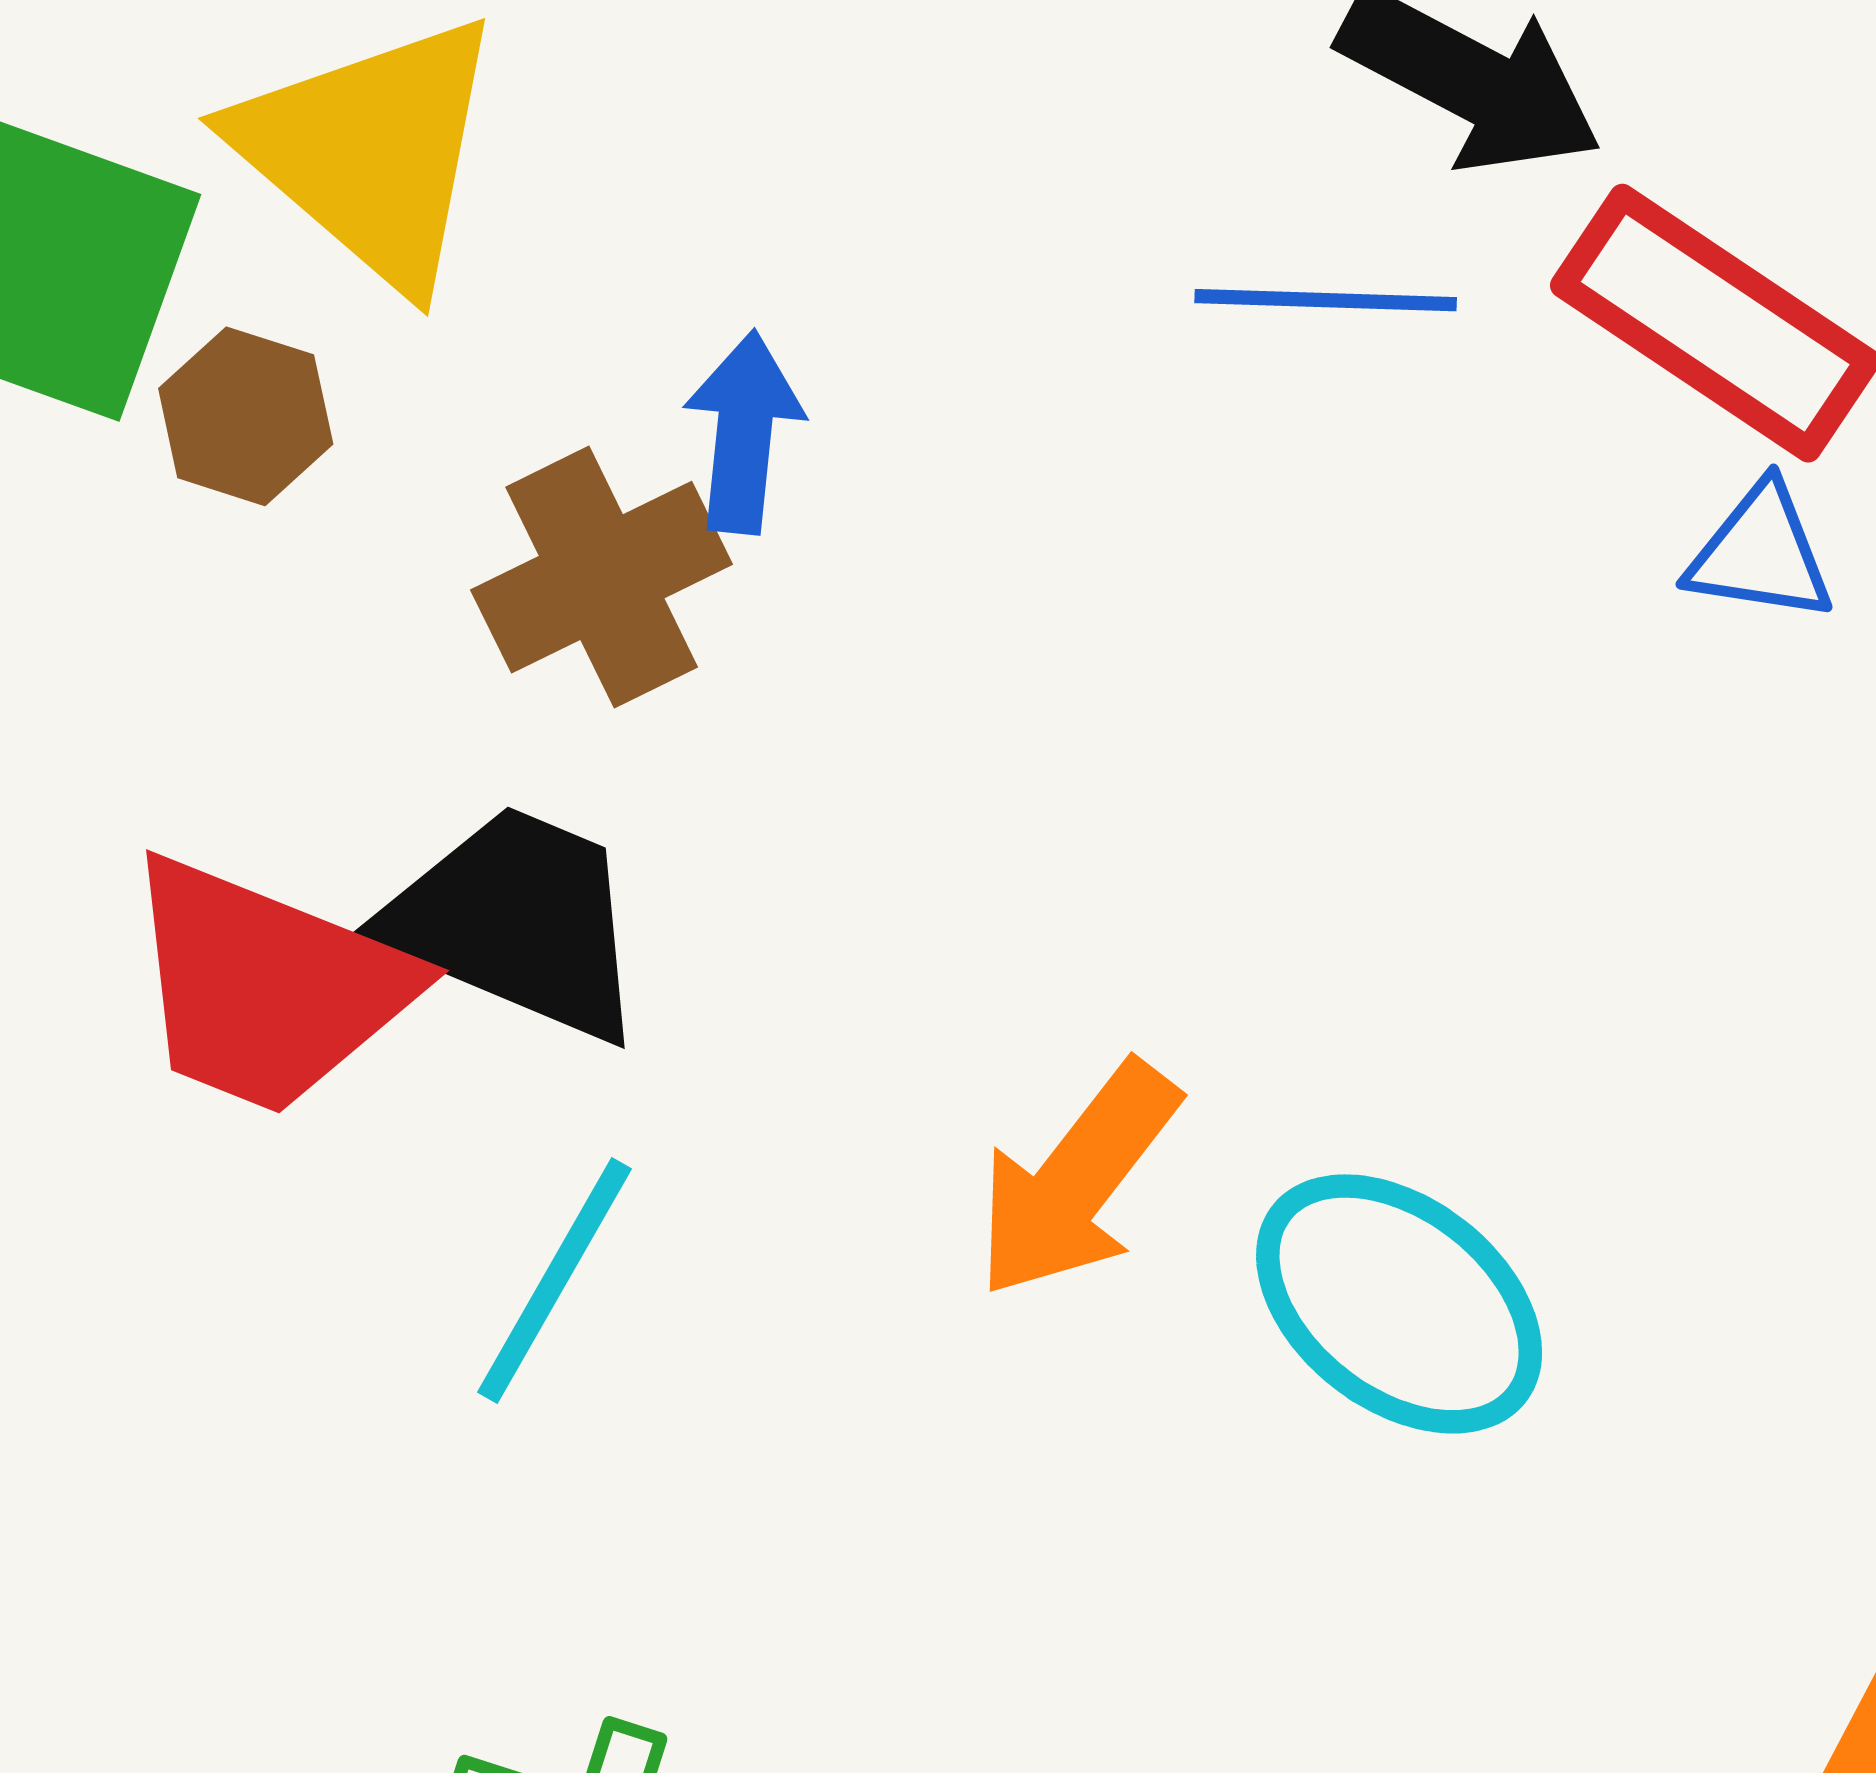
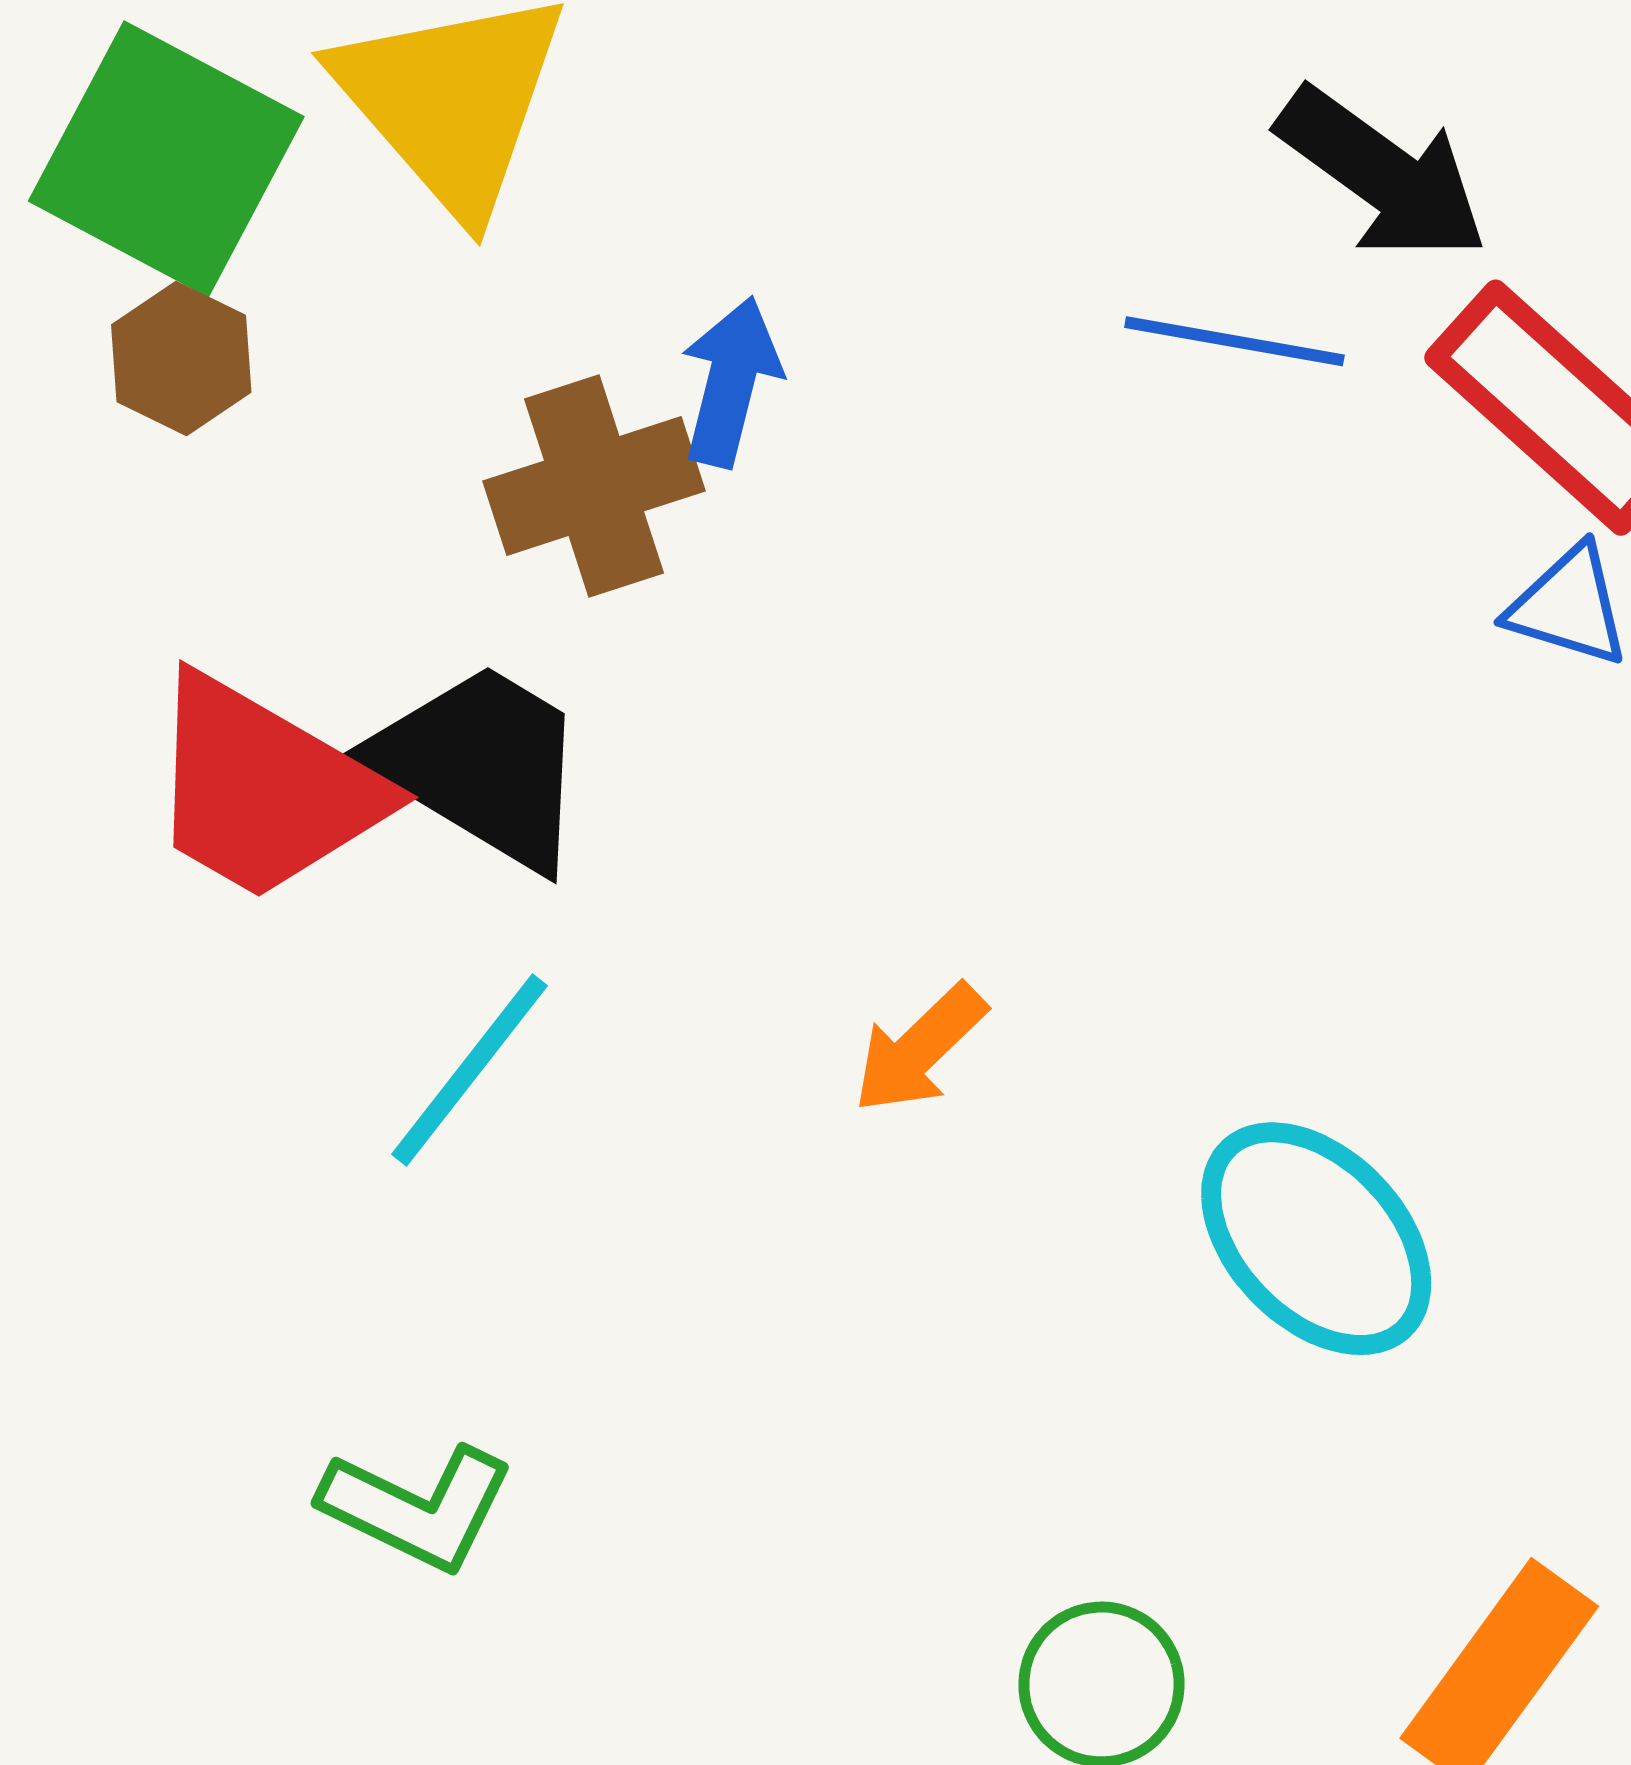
brown hexagon: (246, 416) -> (181, 359), moved
orange arrow: (1077, 1180) -> (920, 1049), size x0.7
cyan ellipse: (1399, 1304) -> (1316, 1239), moved

